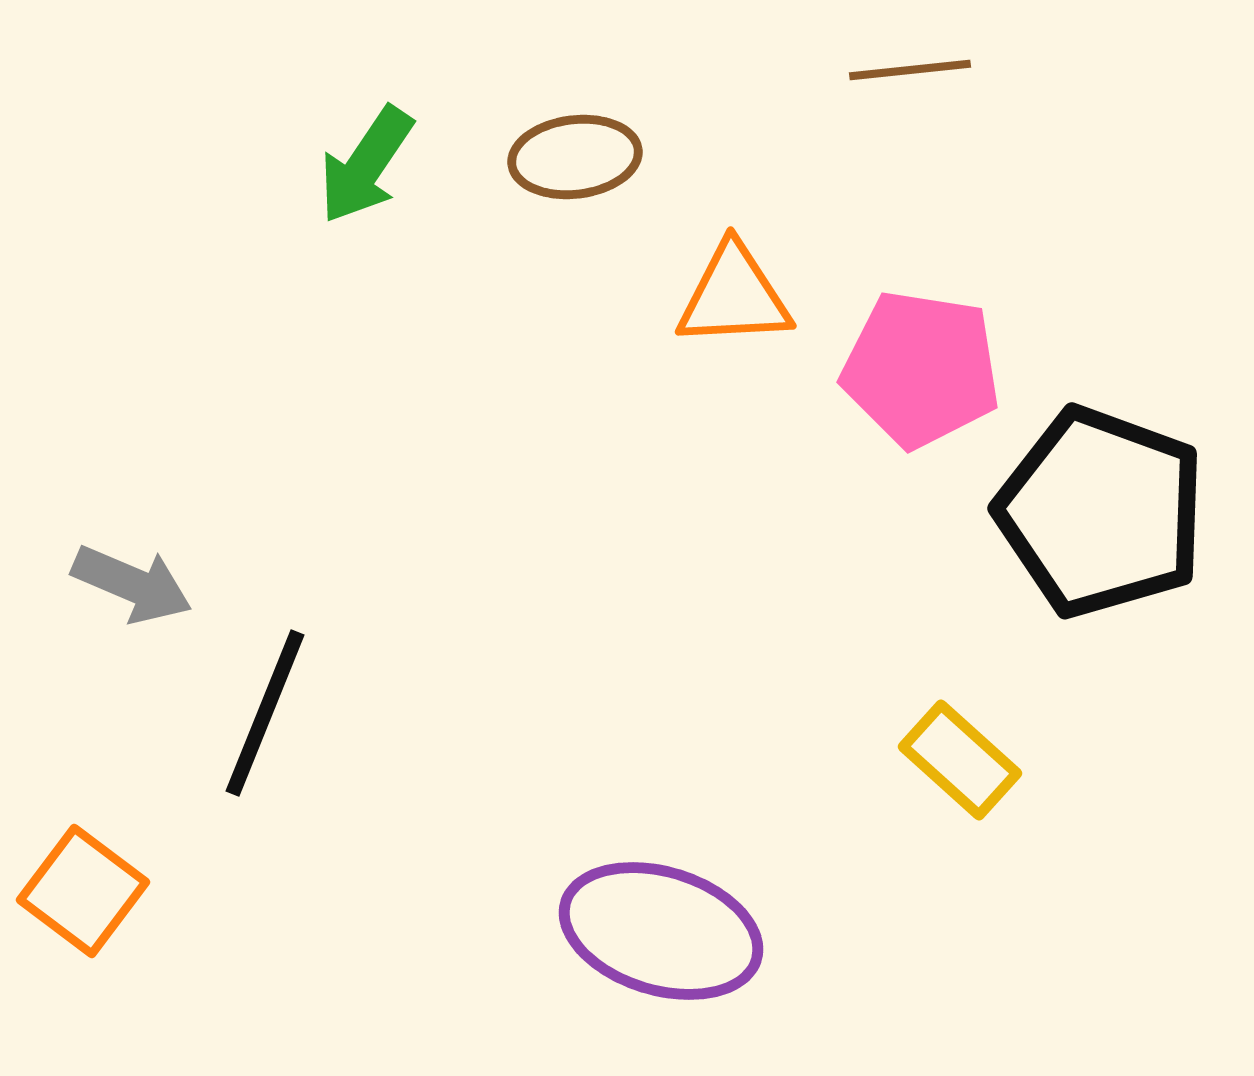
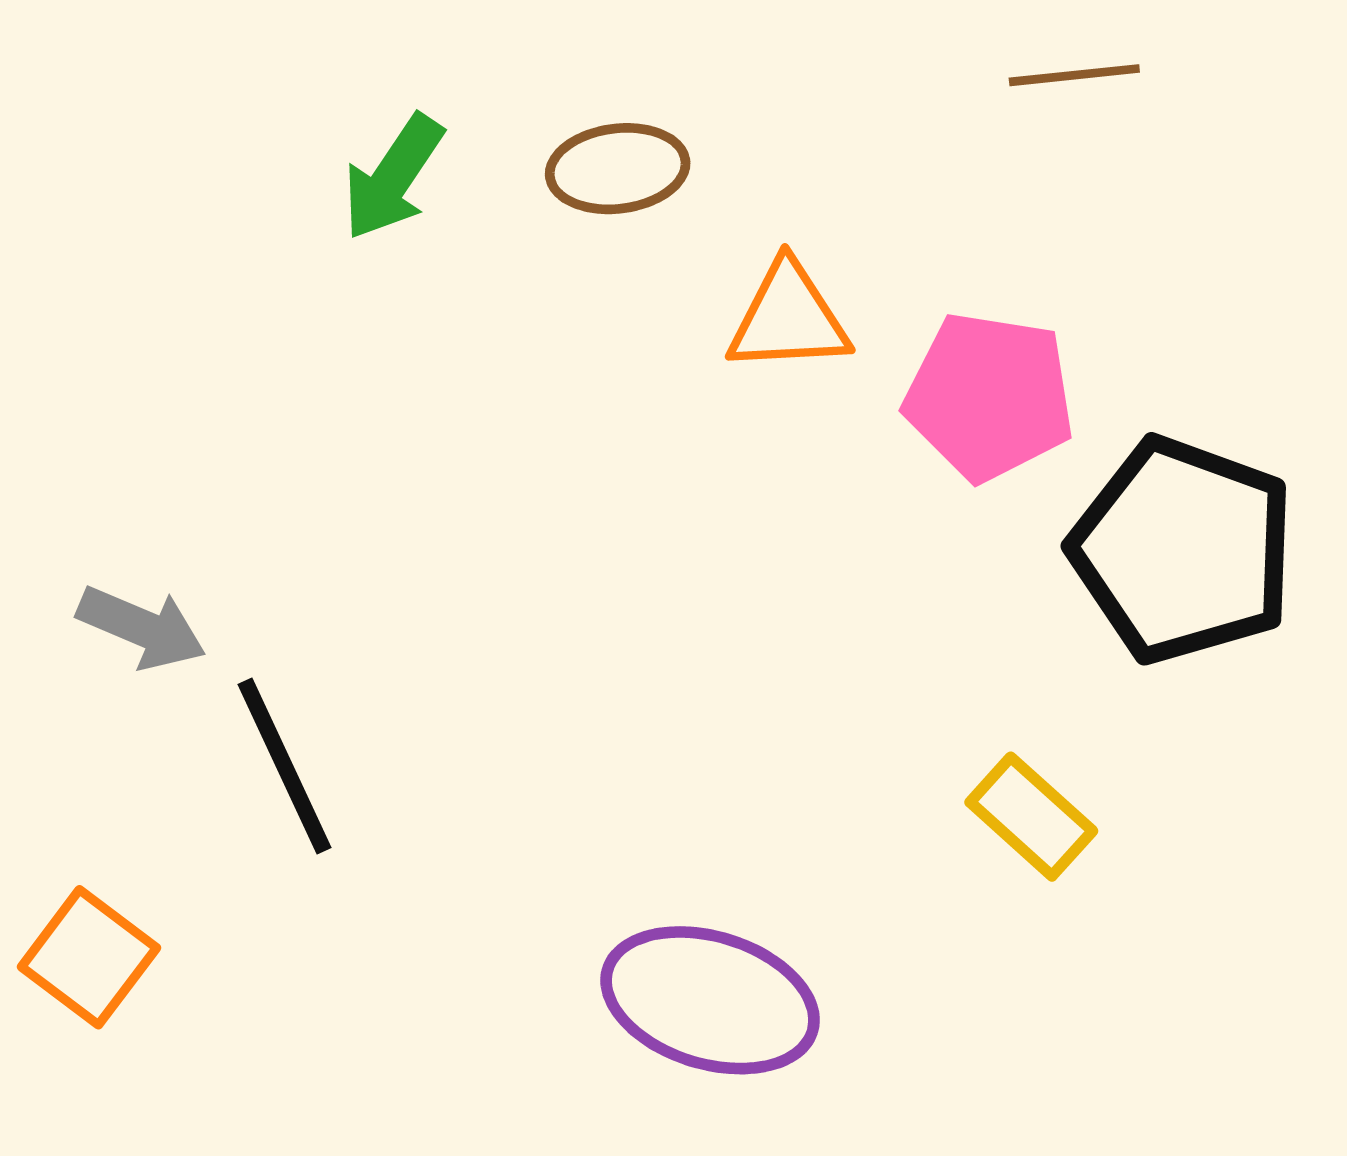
brown line: (910, 70) -> (1074, 75), moved
black line: (265, 713) -> (285, 766), turned -47

